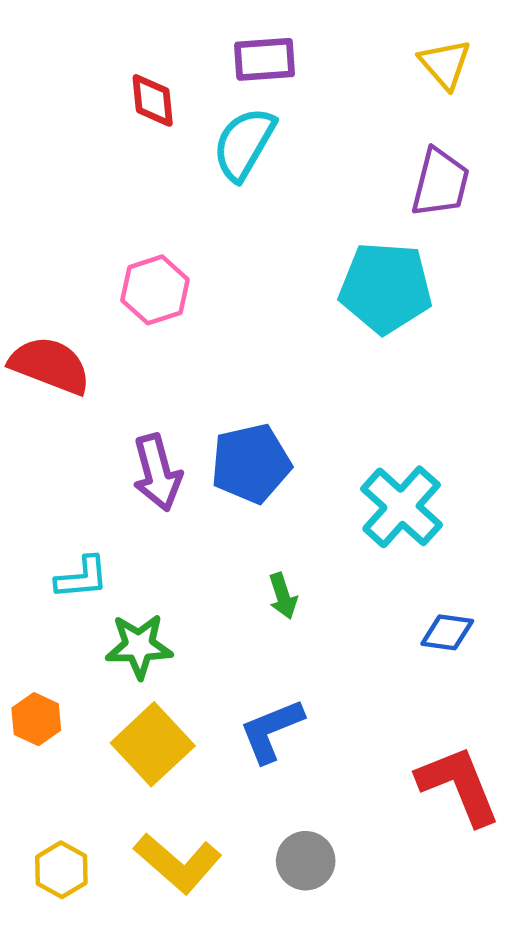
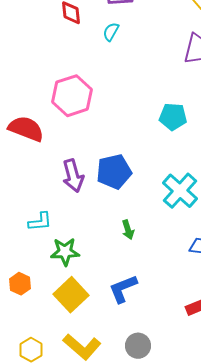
cyan semicircle: (244, 144) -> (111, 32), size x0.6
cyan pentagon: (386, 288) -> (173, 117), moved, size x0.7
pink hexagon: (155, 290) -> (72, 96), size x1.4

